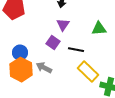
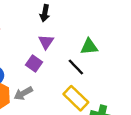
black line: (76, 50) -> (76, 67), moved, turned 35
gray arrow: (44, 68) -> (23, 93), turned -56

